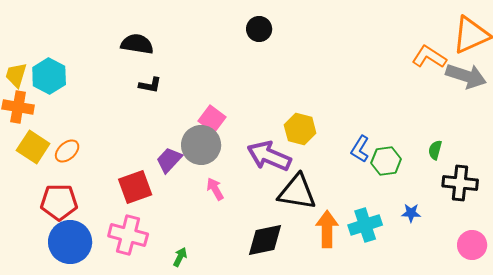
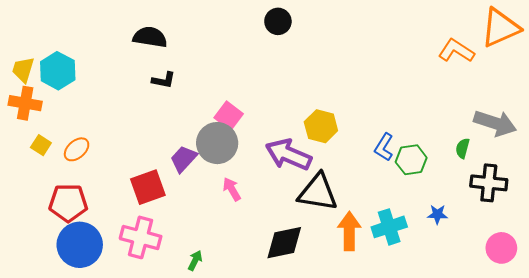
gray arrow: (466, 76) -> (495, 123), moved
yellow square: (33, 147) -> (41, 145), size x0.6

